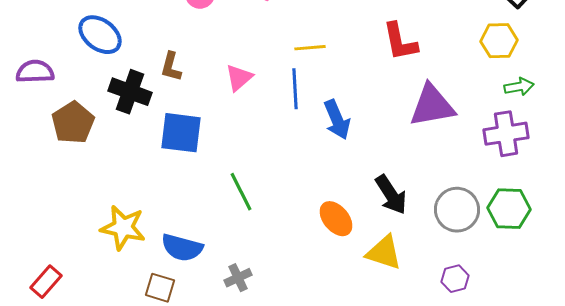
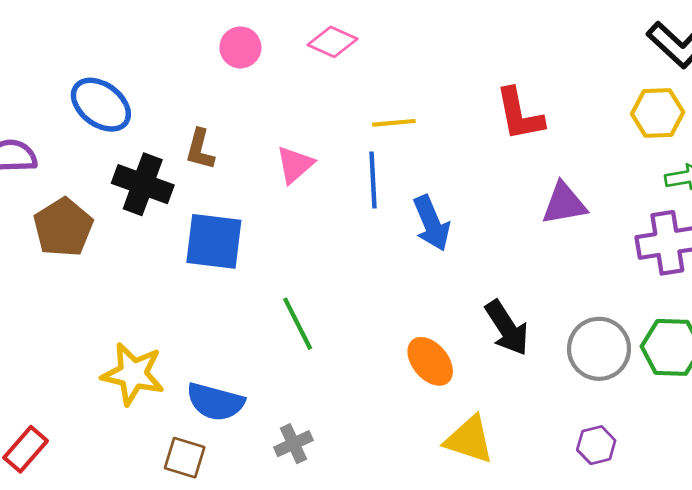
purple triangle: (432, 106) -> (564, 204), size x0.7
yellow triangle: (384, 253) -> (469, 439), moved

